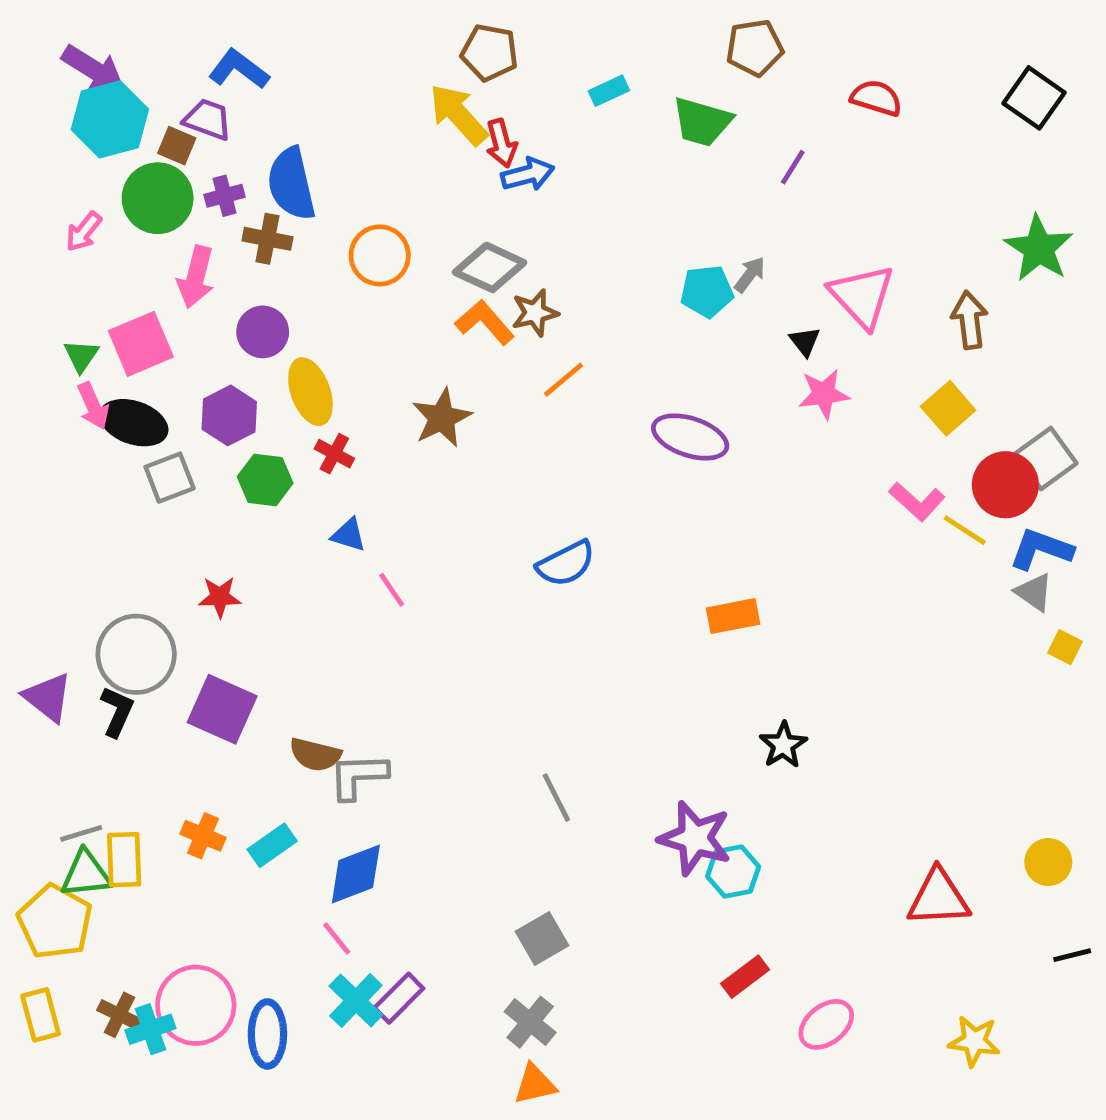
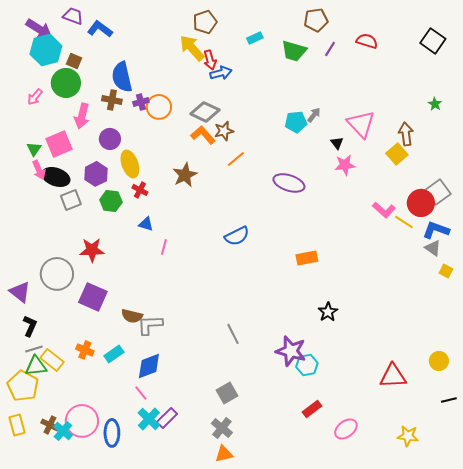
brown pentagon: (490, 53) -> (205, 22), turned -30
purple trapezoid: (208, 119) -> (73, 16), moved
purple line: (793, 167) -> (330, 49), moved
purple cross: (224, 196) -> (141, 102), moved
green star: (1039, 248) -> (435, 104), size x0.5
yellow square: (948, 408) -> (397, 154), moved
pink line: (392, 590) -> (164, 247), turned 49
red star: (220, 597) -> (92, 250), size x1.4
black L-shape: (117, 712) -> (30, 326), moved
yellow rectangle: (124, 860) -> (52, 360), turned -50
cyan cross: (150, 1029) -> (63, 431), turned -30

